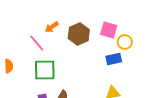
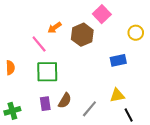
pink square: (109, 30) -> (102, 14), moved, turned 30
yellow circle: (125, 42) -> (136, 33), moved

